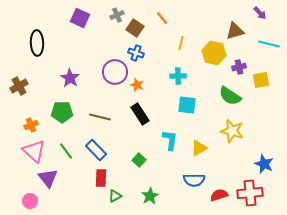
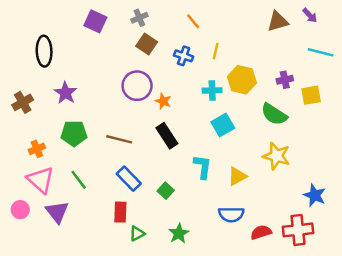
brown square: (135, 28) -> (147, 44), moved
brown triangle: (235, 31) -> (278, 21), moved
blue cross: (136, 53) -> (184, 56), moved
yellow hexagon: (214, 53) -> (242, 80), moved
purple star: (70, 78) -> (66, 93), moved
cyan square: (187, 105) -> (223, 125), turned -36
blue rectangle: (96, 150) -> (129, 179), moved
pink circle: (30, 201) -> (20, 210), moved

